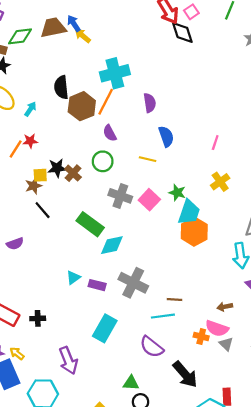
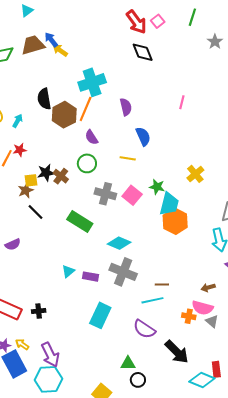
black diamond: (182, 33) -> (143, 52), moved
pink line: (215, 143) -> (182, 102), moved
cyan diamond: (112, 245) -> (119, 243), moved, turned 40
purple arrow: (68, 361) -> (50, 355), moved

